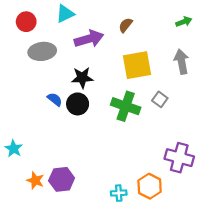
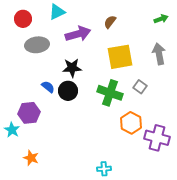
purple hexagon: (62, 179) -> (29, 113), moved
orange hexagon: (150, 186) -> (131, 123), moved

